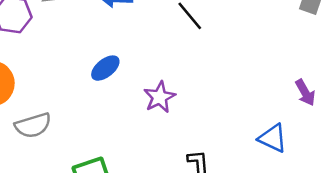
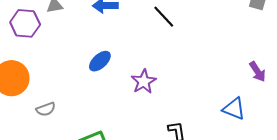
gray semicircle: (33, 125) -> (46, 109), size x0.7

